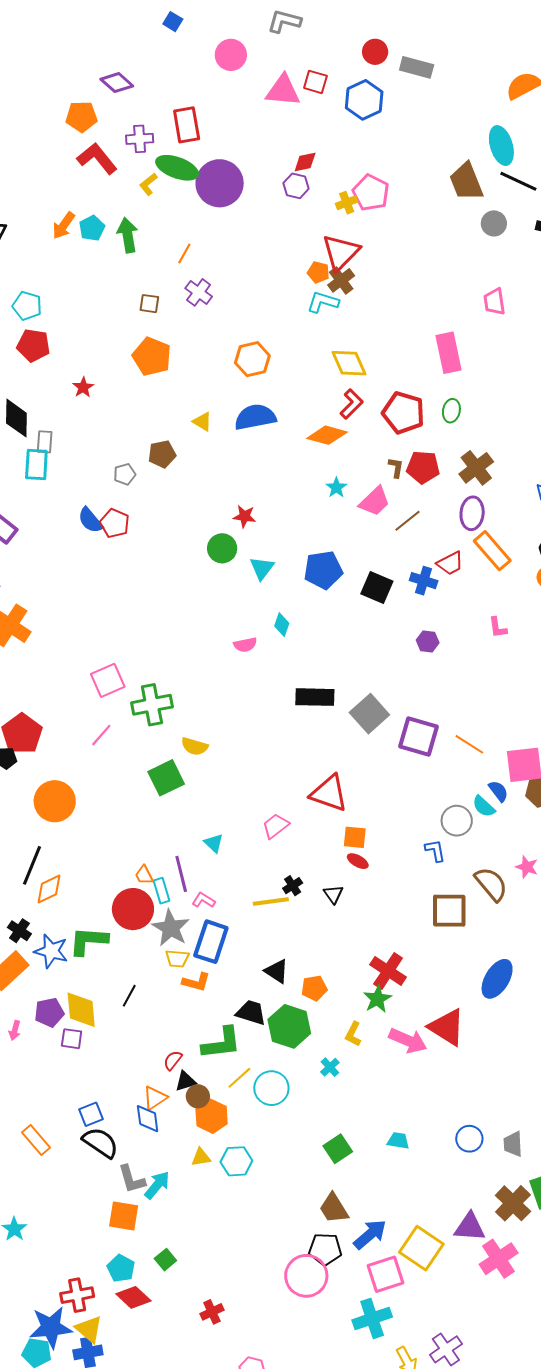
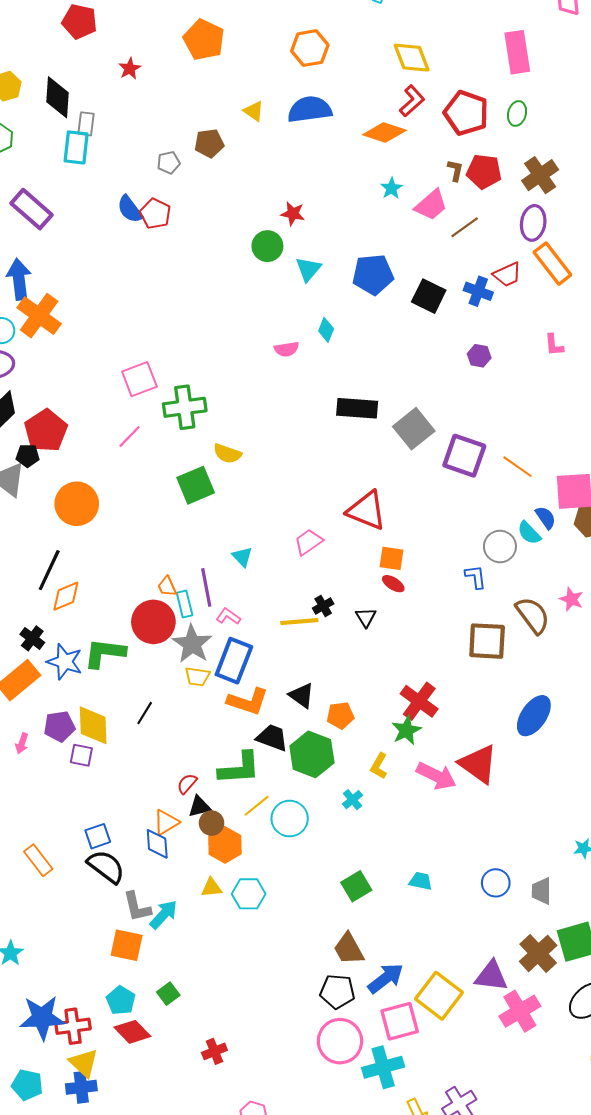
orange L-shape: (196, 982) -> (248, 701), moved, size x1.4
pink circle: (306, 1276) -> (340, 1041), moved
blue star: (51, 1327) -> (42, 1018), moved

